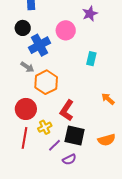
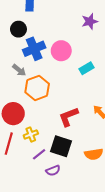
pink circle: (66, 30) -> (61, 51), moved
cyan rectangle: (91, 59) -> (87, 68), turned 40
red L-shape: (67, 110) -> (69, 117), moved, turned 30

